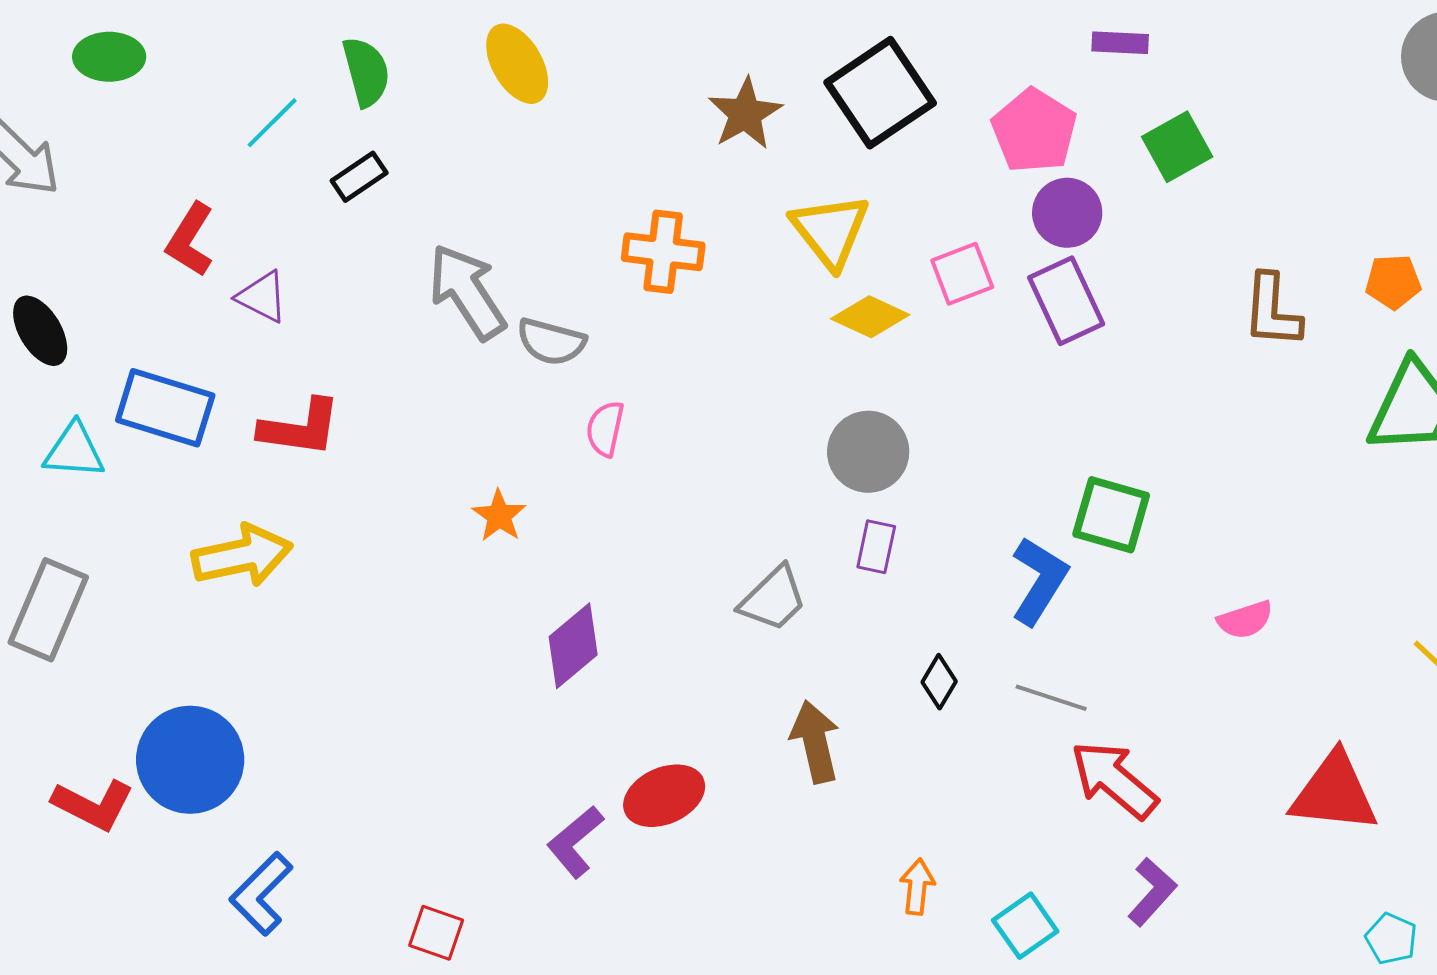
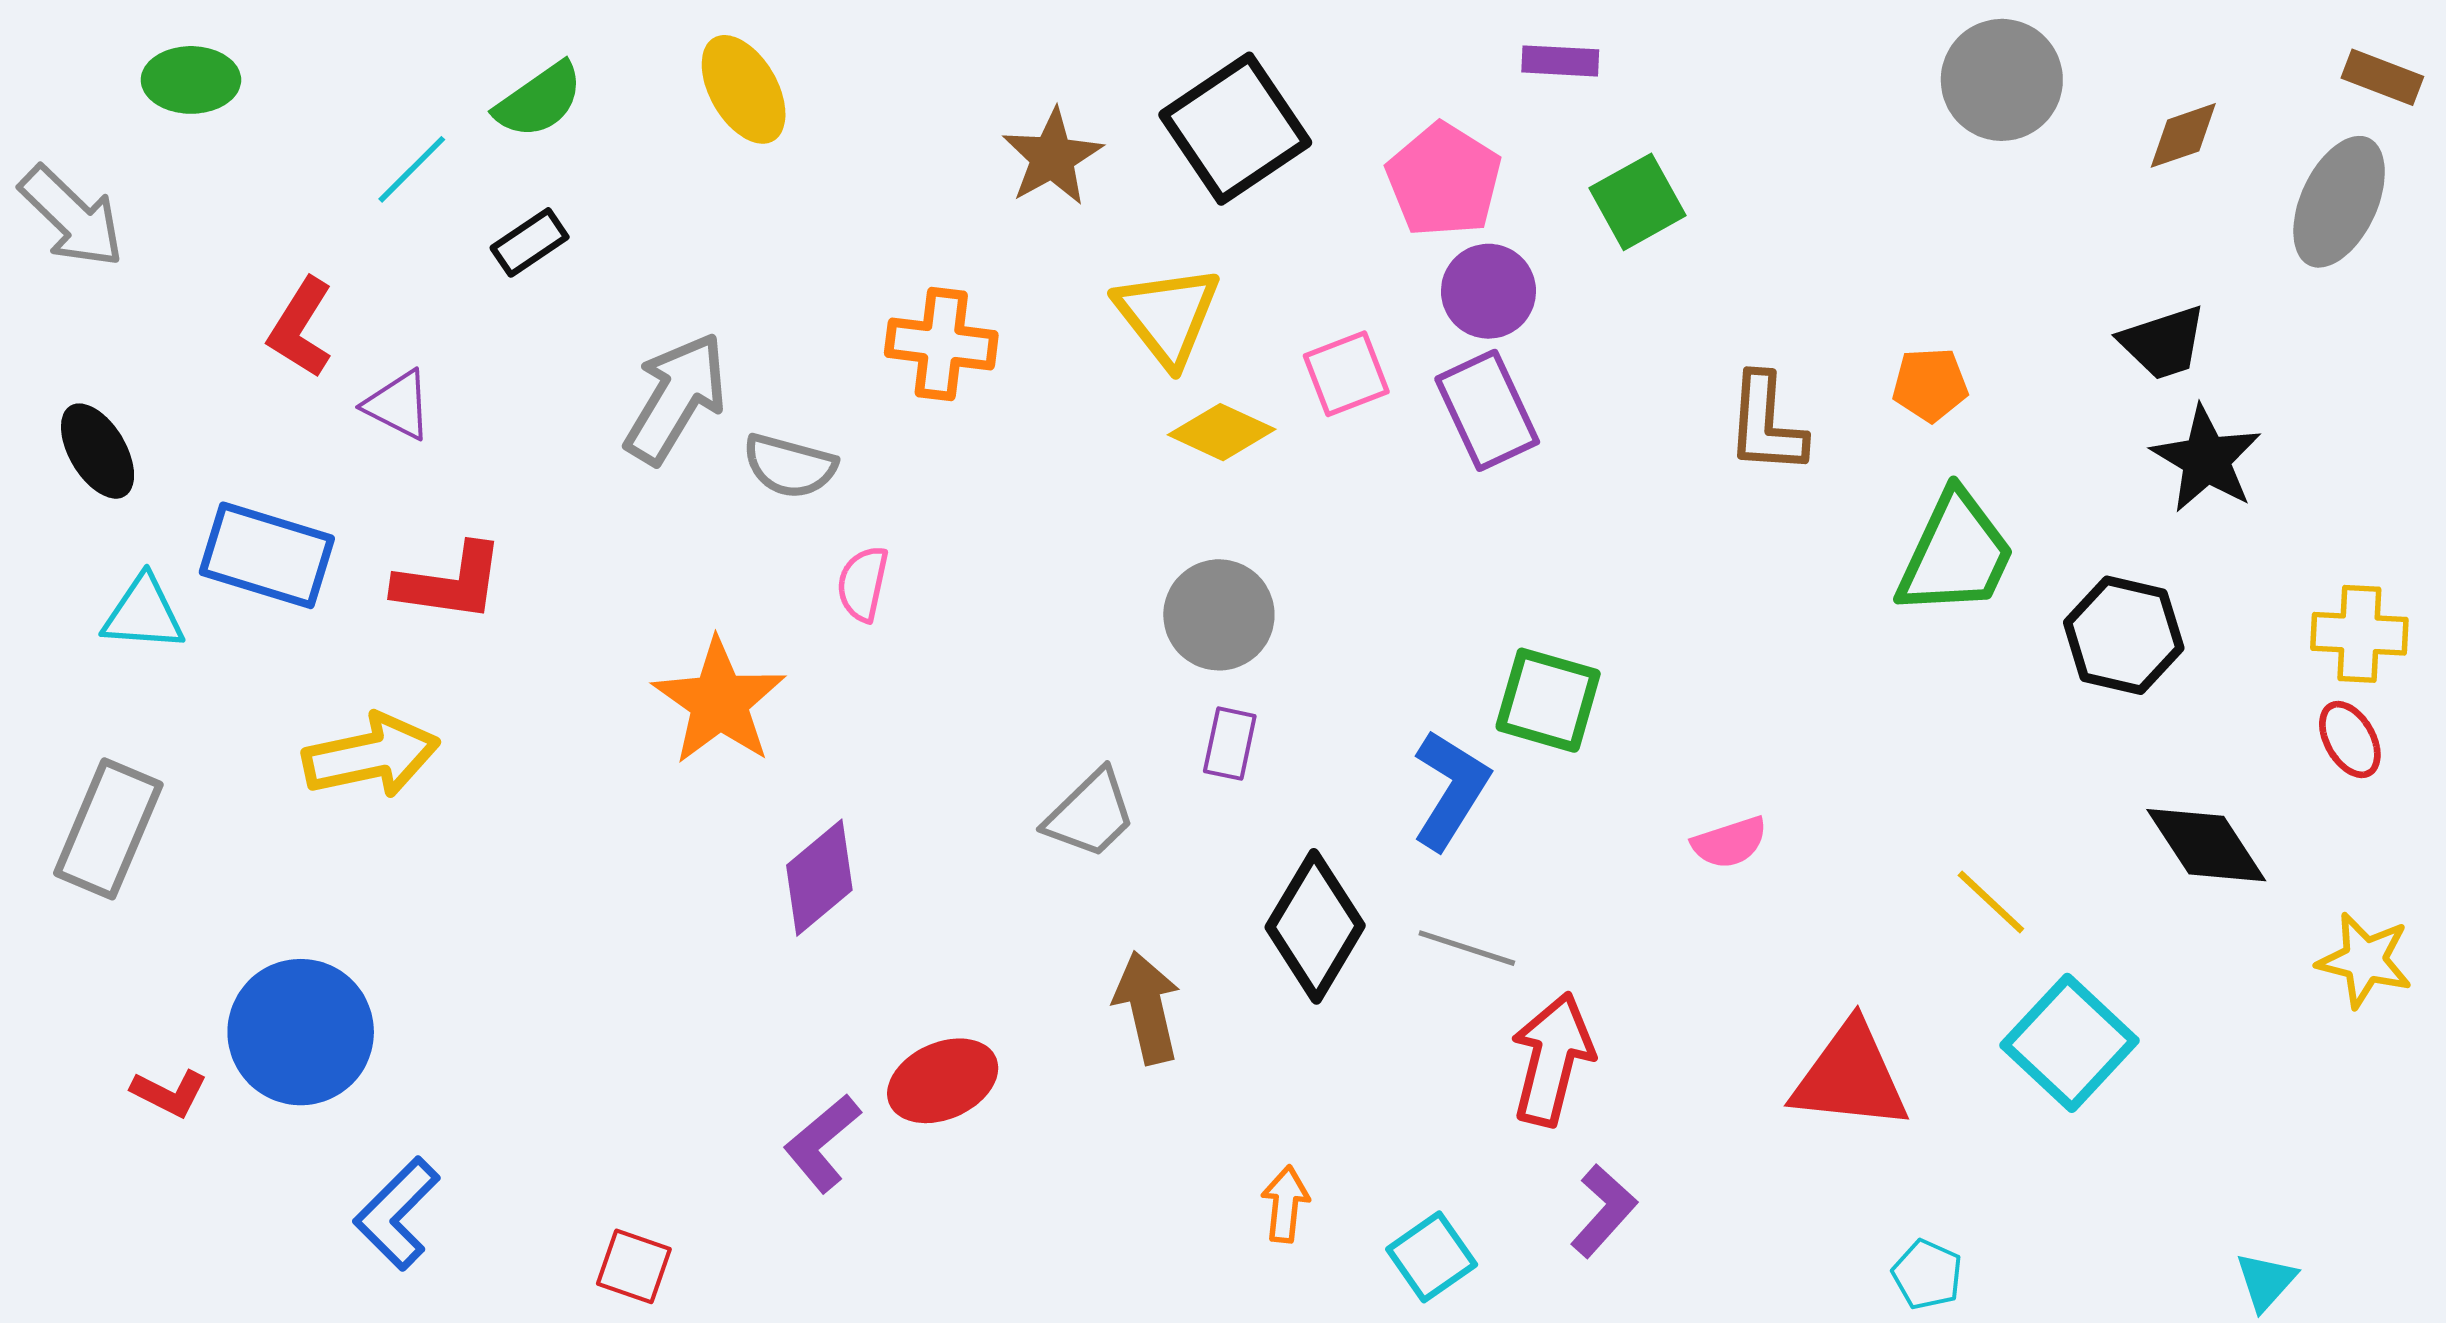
green semicircle: (366, 72) -> (539, 100), turned 70
gray arrow: (467, 292) -> (676, 398), turned 64
orange star: (499, 516) -> (719, 702), size x1.8
black diamond: (939, 682) -> (1315, 926), size x2.0
red arrow: (1114, 780) -> (1552, 1059), turned 64
red L-shape: (93, 805) -> (169, 1093), size x0.7

